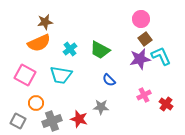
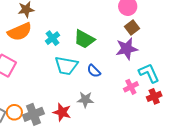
cyan L-shape: (161, 56) -> (149, 73), moved
cyan trapezoid: (61, 75) -> (66, 66), moved
orange circle: (36, 103) -> (14, 112), moved
red cross: (166, 104) -> (154, 96), turned 32

